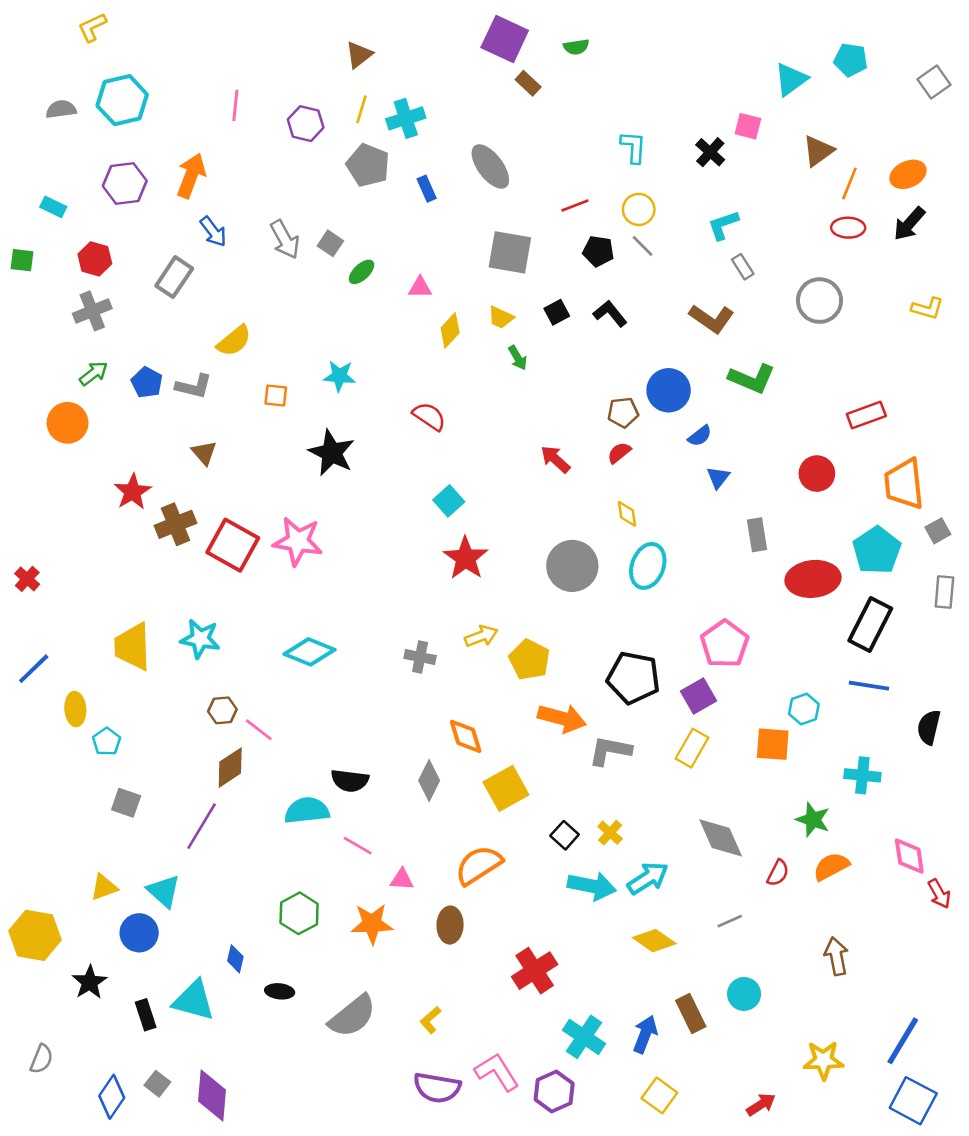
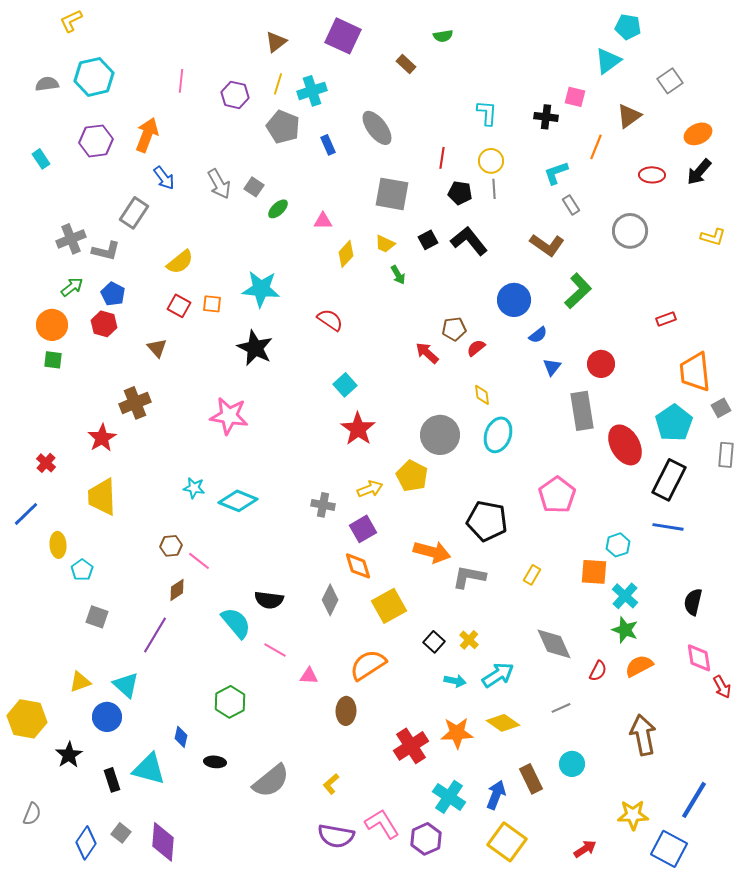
purple square: (505, 39) -> (343, 36), moved
cyan pentagon: (851, 60) -> (628, 27), moved
gray square: (934, 82) -> (670, 81), moved
black cross: (710, 152) -> (546, 117), turned -35
orange line: (849, 183) -> (596, 147), moved
red line: (575, 206) -> (442, 158), turned -60
cyan rectangle: (53, 207) -> (41, 159), turned 30
gray line: (643, 246) -> (494, 189), turned 42
red hexagon: (95, 259) -> (104, 324), moved
green square: (22, 260) -> (53, 360), moved
black L-shape: (610, 314) -> (469, 241), size x1.4
cyan star: (339, 376) -> (261, 289), size x1.5
green L-shape: (752, 379) -> (578, 291), turned -66
gray L-shape: (194, 386) -> (106, 251), moved
brown pentagon: (623, 412) -> (454, 329), moved
red rectangle: (866, 415) -> (666, 319), size x0.7
red circle: (817, 474) -> (601, 364), moved
red star: (133, 492) -> (102, 438), moved
gray rectangle: (757, 535) -> (582, 411), size x1.5
red square: (233, 545) -> (179, 306), moved, size x0.6
red cross: (27, 579) -> (46, 463), moved
red ellipse: (813, 579) -> (625, 445), turned 66
cyan star: (200, 639) -> (194, 488), moved, size x0.7
yellow pentagon: (529, 660) -> (412, 476), moved
purple square: (699, 696) -> (363, 529), moved
black semicircle: (929, 727) -> (693, 602), moved
yellow rectangle: (692, 748) -> (532, 575), size x0.7
brown diamond: (230, 768) -> (177, 590), size x0.7
cyan cross: (862, 775) -> (625, 596), moved, turned 36
cyan semicircle: (307, 811) -> (236, 623), turned 56
cyan arrow: (592, 886) -> (455, 681), size x0.6
orange star: (372, 924) -> (457, 733), moved
brown arrow: (836, 956) -> (643, 735), size x1.4
yellow square: (659, 1095) -> (507, 842), size x1.4
blue square: (913, 1101) -> (669, 849), moved

